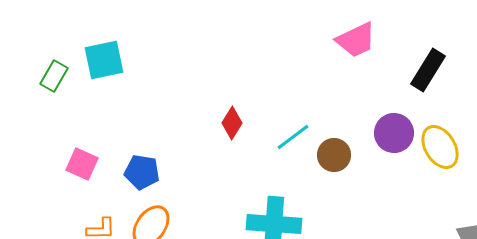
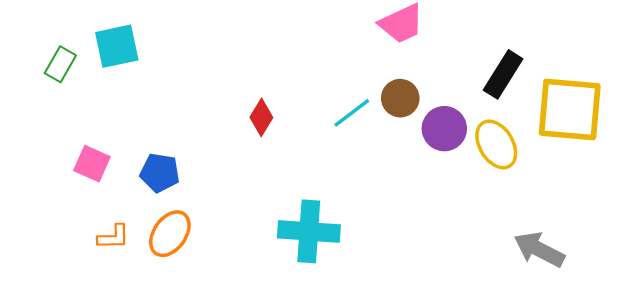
black rectangle: (428, 70) -> (503, 74), moved
cyan line: (293, 137) -> (352, 113), moved
brown circle: (334, 155) -> (400, 98), moved

